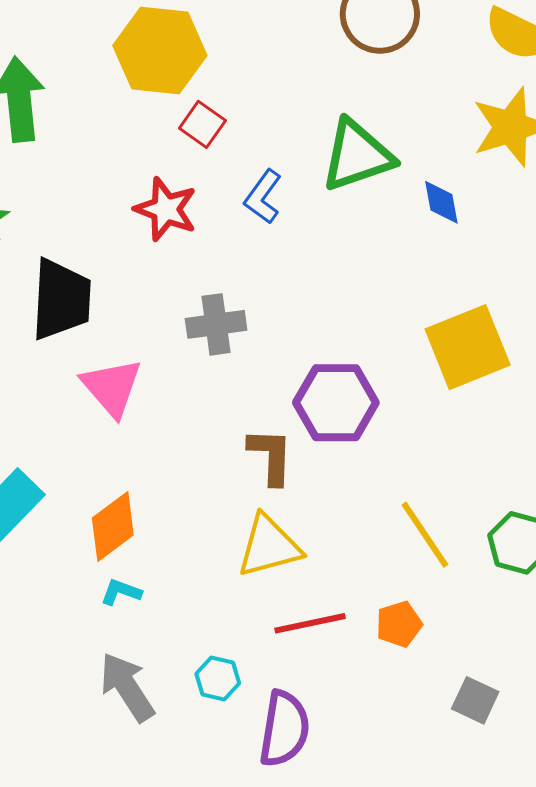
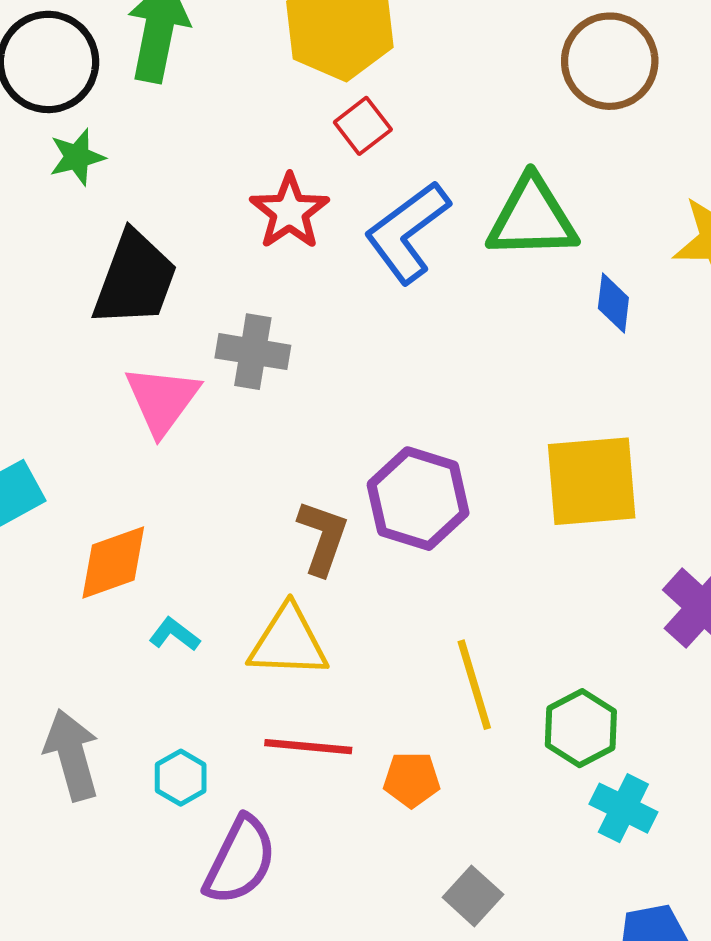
blue L-shape: (263, 197) -> (407, 232), size x1.6
gray cross: (216, 324) -> (253, 352), moved
cyan L-shape: (121, 592) -> (174, 634), moved

